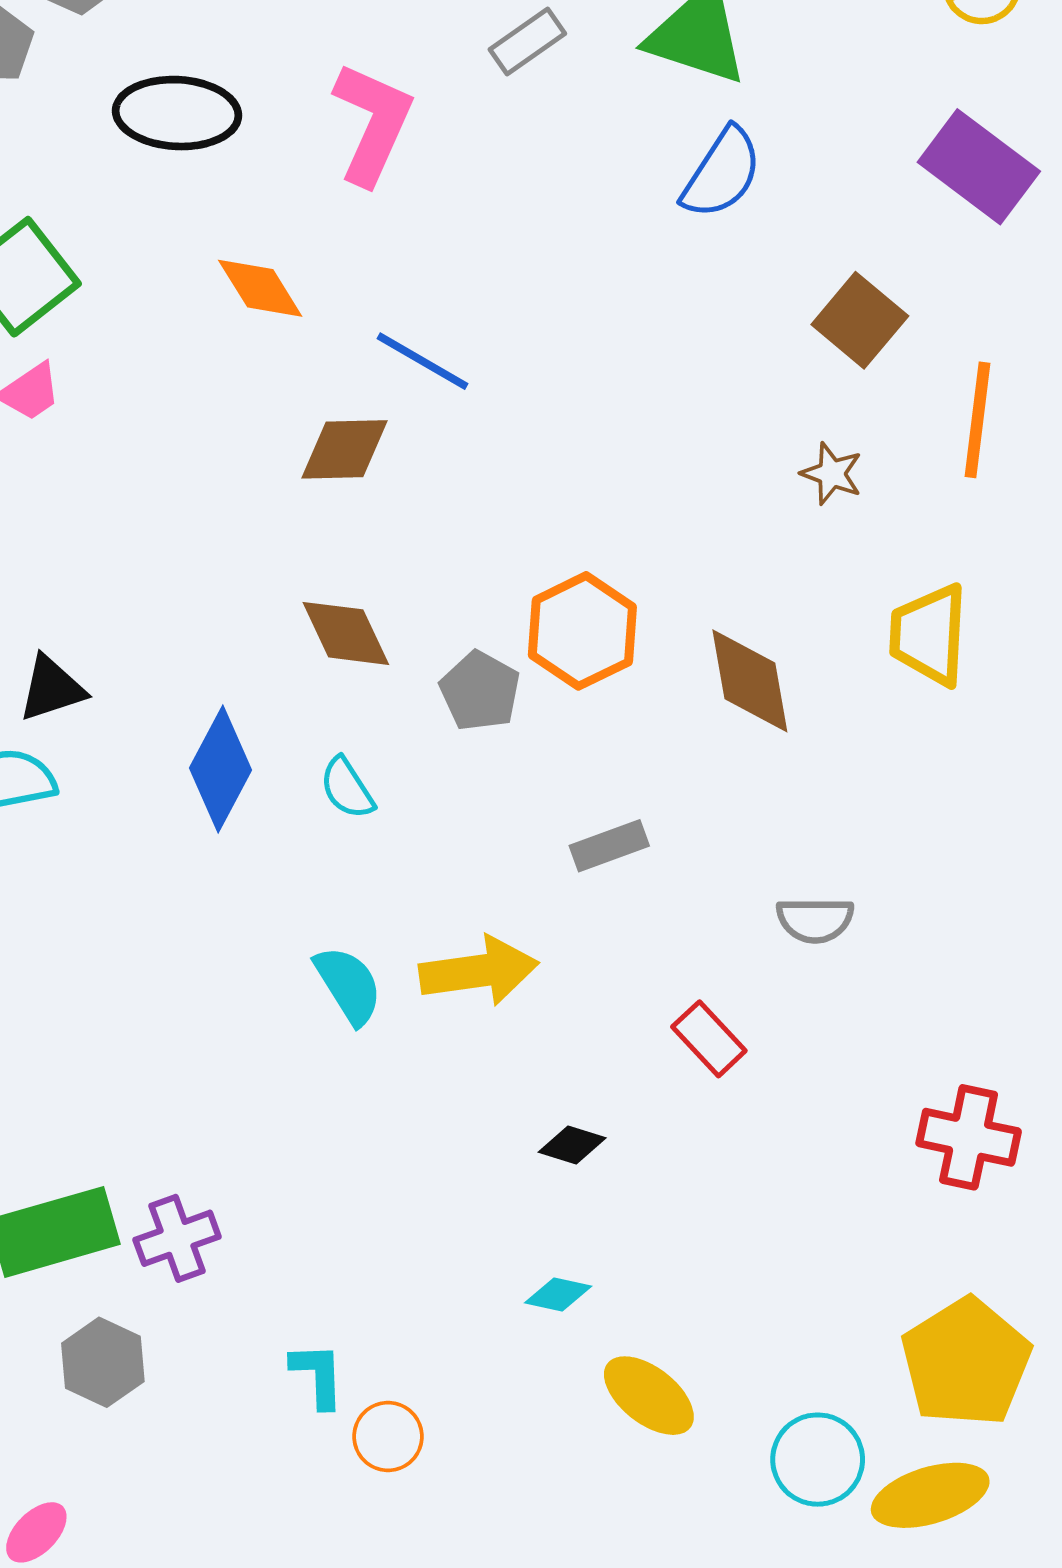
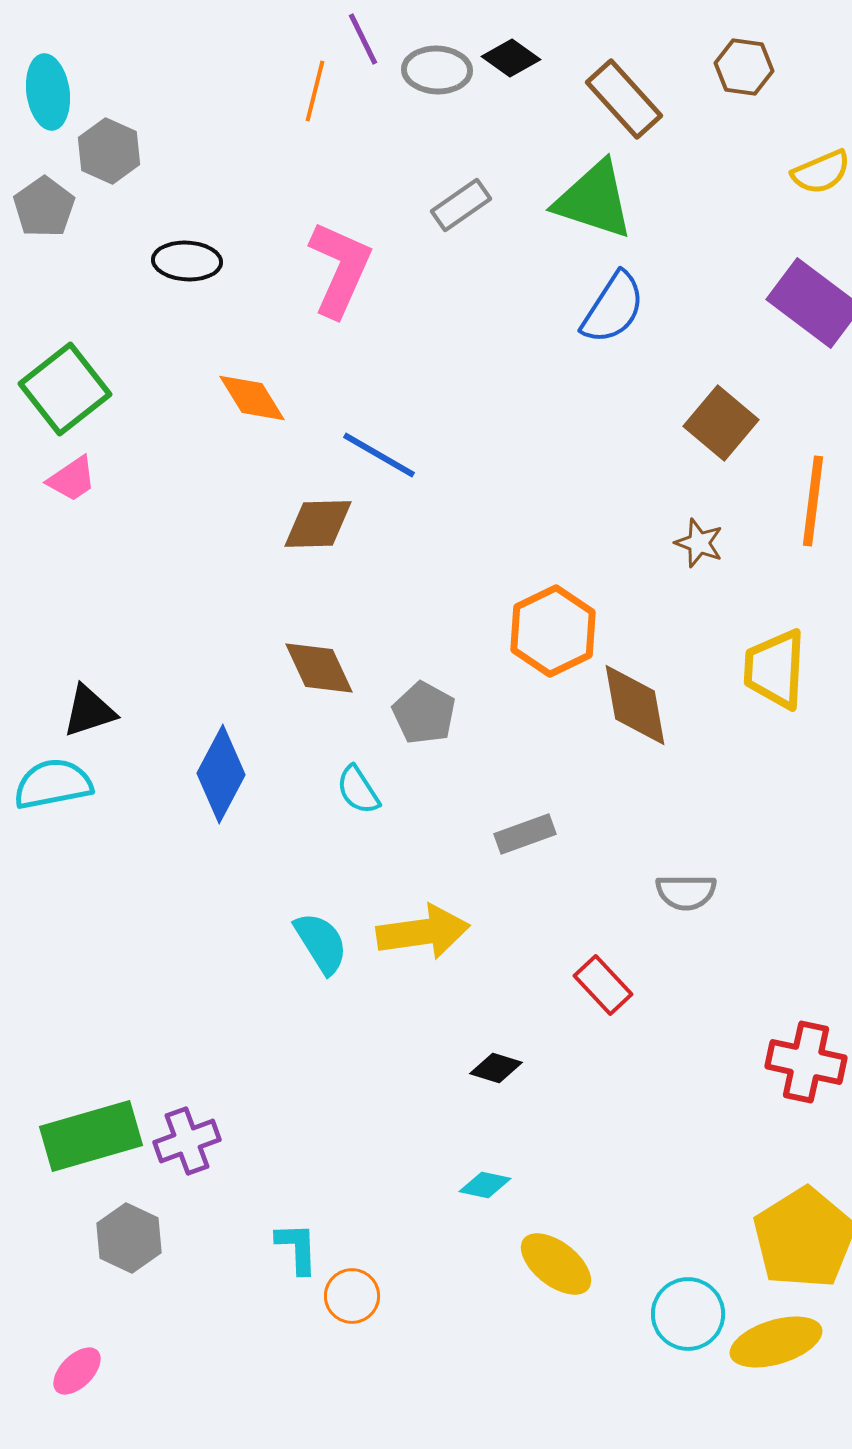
black ellipse: (177, 113) -> (187, 261), size x0.7
orange hexagon: (582, 631) -> (553, 631), moved
cyan semicircle: (347, 788) -> (358, 790), moved

